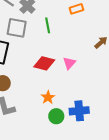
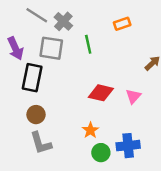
red diamond: (44, 63) -> (101, 93), moved
pink triangle: (69, 63) -> (133, 96), moved

